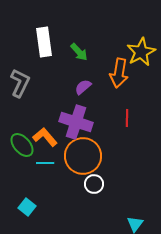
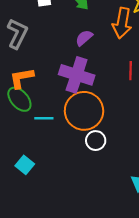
orange L-shape: (45, 137) -> (22, 78), moved, turned -60

